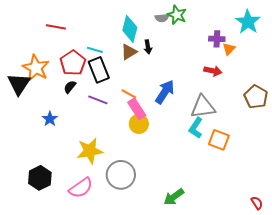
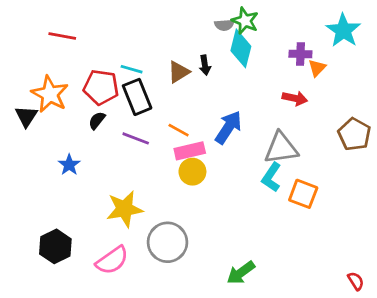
red line: (56, 27) -> (62, 36), moved
cyan diamond: (130, 29) -> (241, 48), moved
red pentagon: (73, 63) -> (101, 87), turned -30
black triangle: (19, 84) -> (26, 116), size x0.7
pink rectangle: (137, 109) -> (190, 151), turned -70

